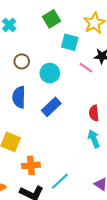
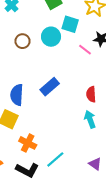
cyan circle: (50, 73) -> (51, 37), moved
blue semicircle: (19, 97) -> (17, 95), moved
orange cross: (31, 165) -> (28, 143), turned 30

